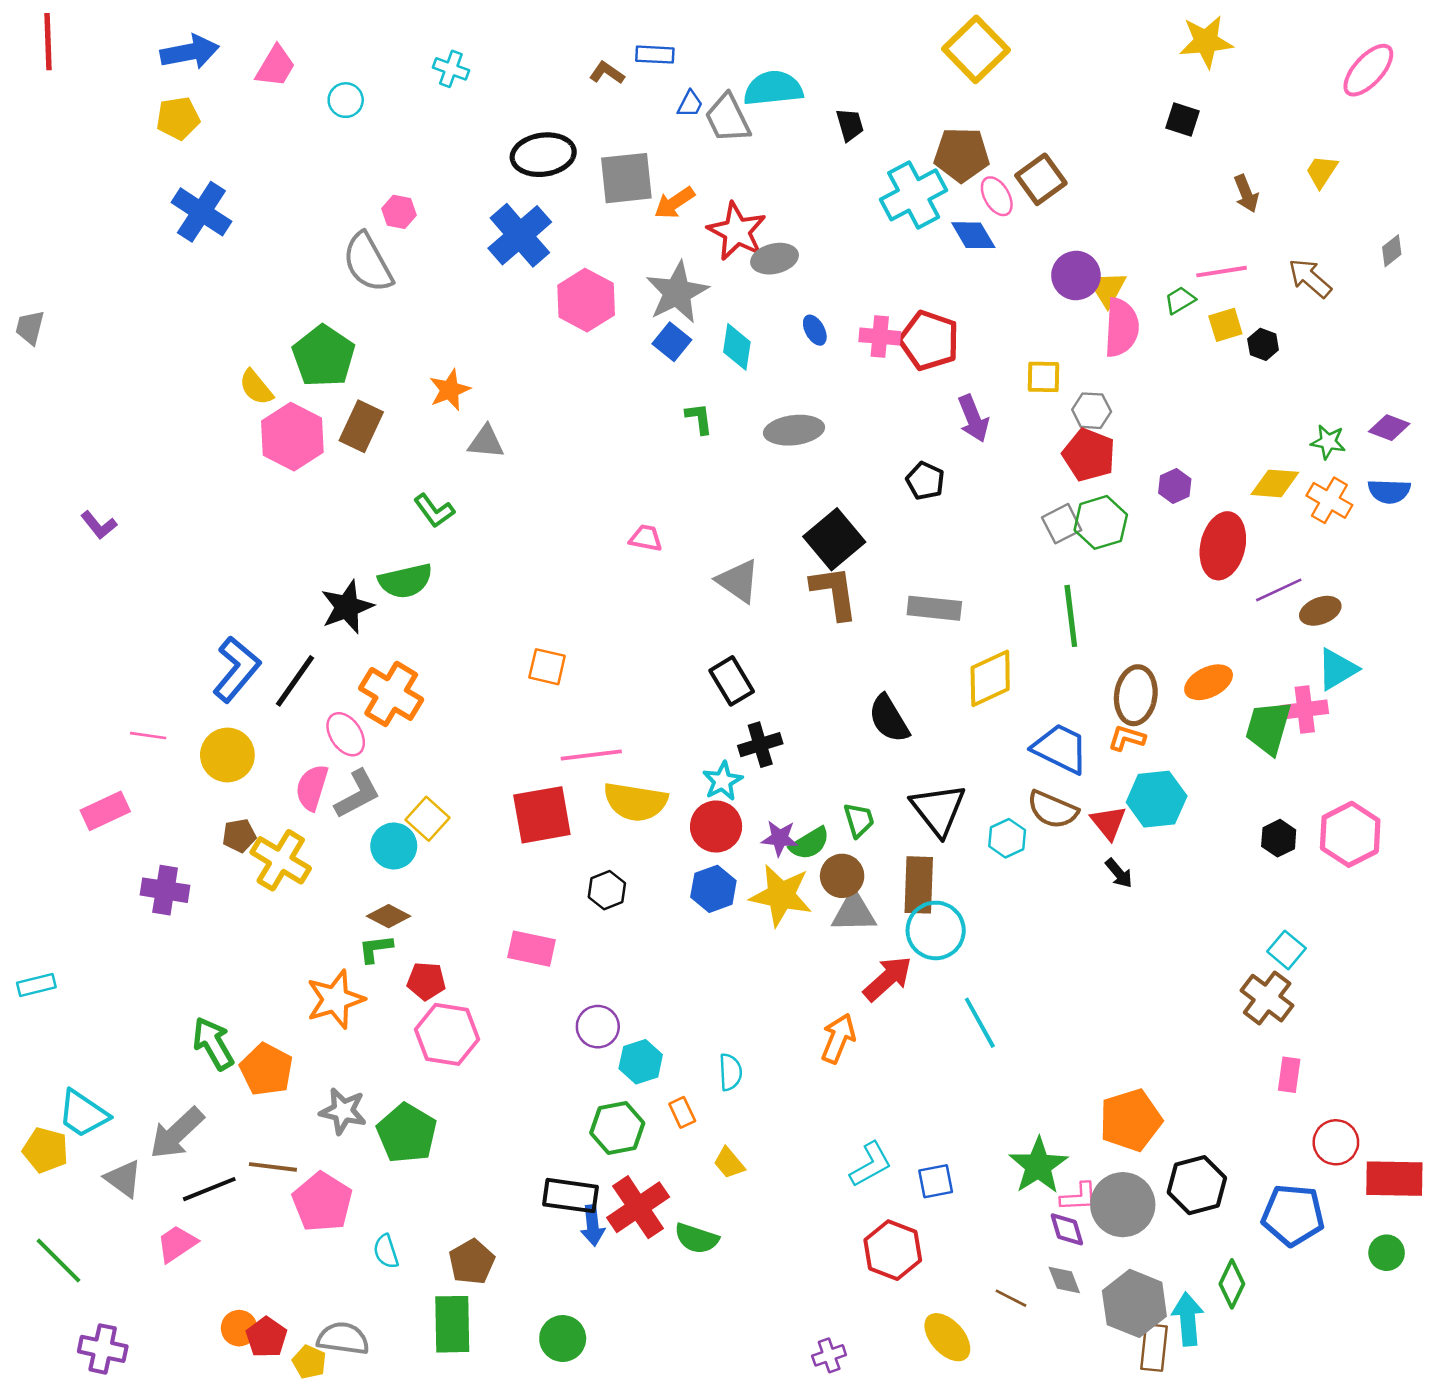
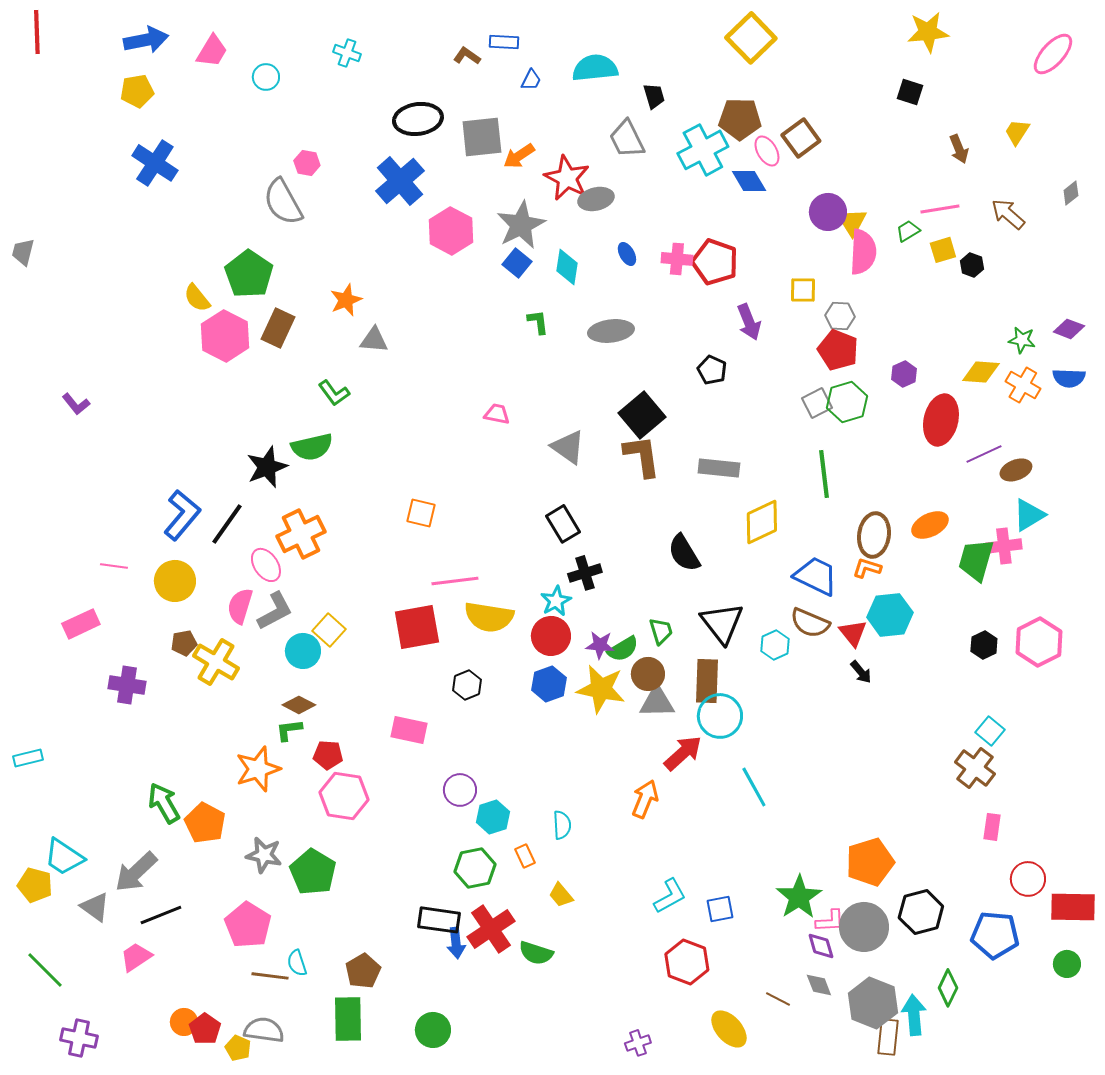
gray trapezoid: (728, 118) -> (627, 139), moved
orange cross: (391, 694) -> (301, 534), turned 33
brown line: (273, 1167) -> (270, 976), moved

